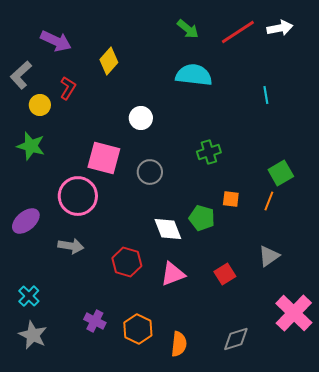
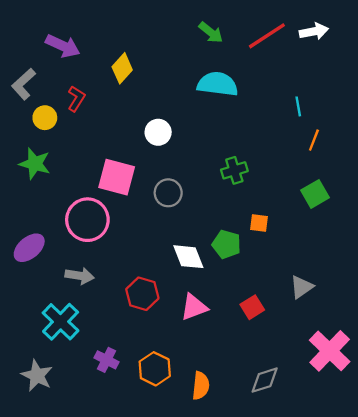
orange line: (269, 201) -> (314, 140), moved
cyan cross: (29, 296) -> (61, 322), moved, size x1.6

